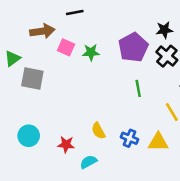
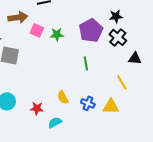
green line: (138, 88) -> (86, 63), moved

